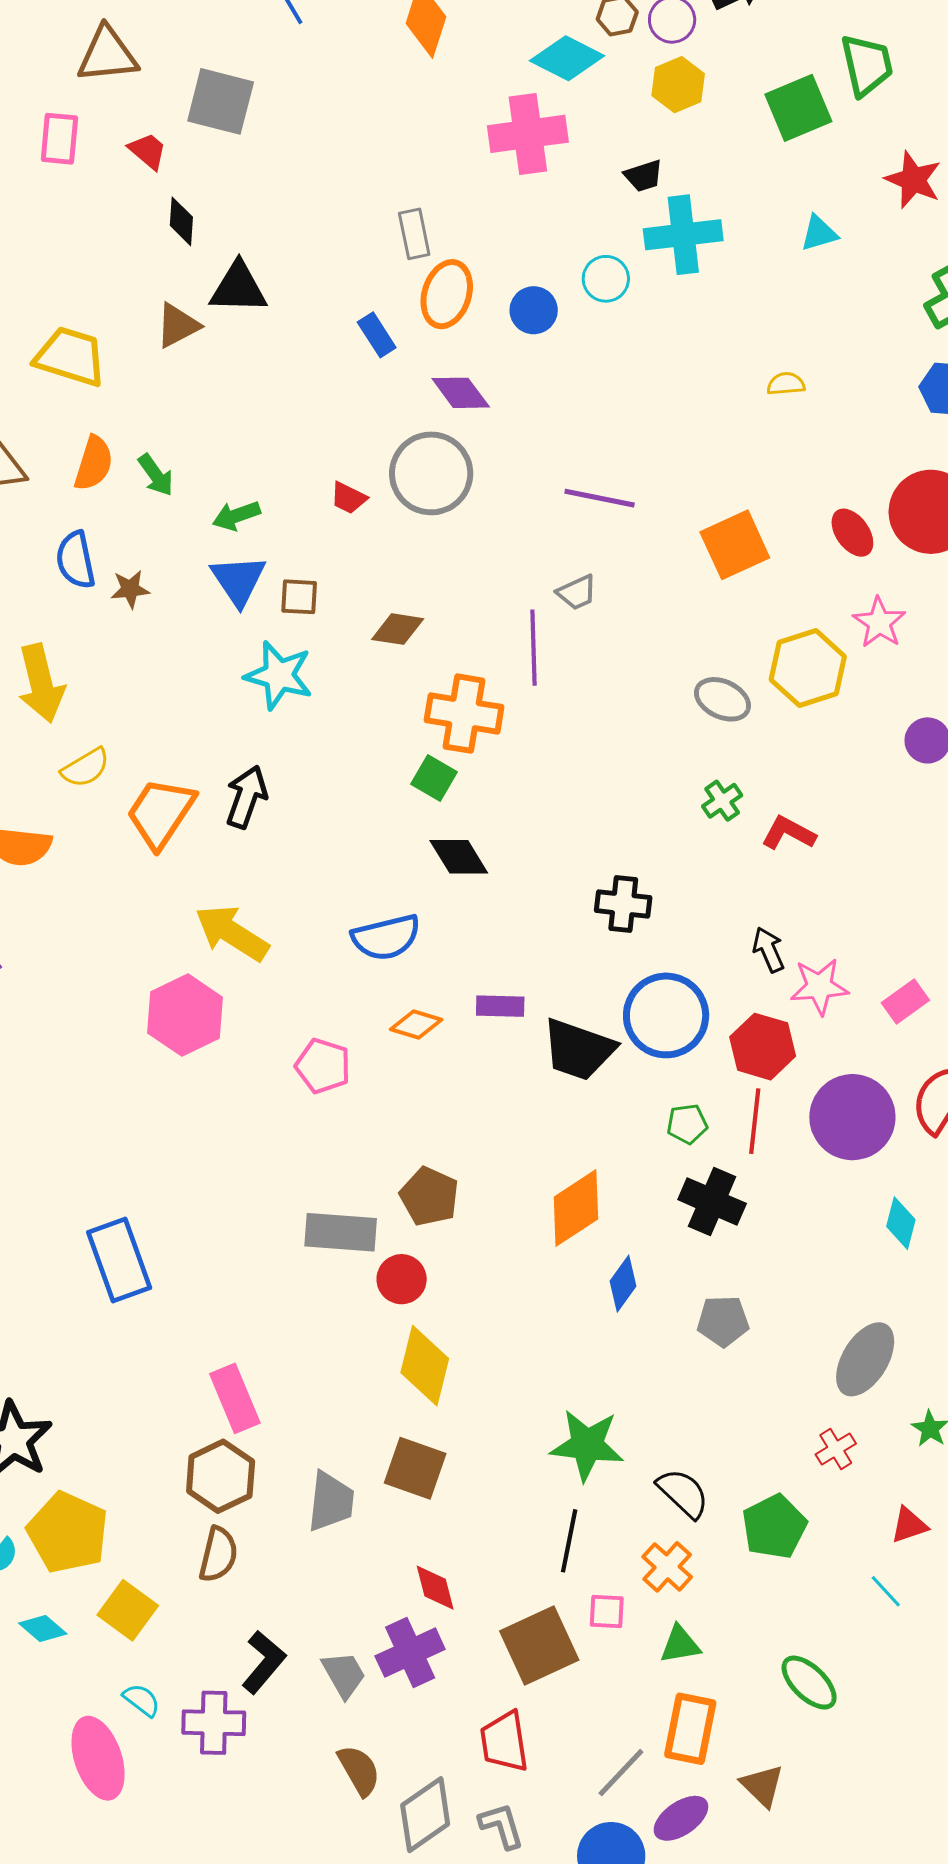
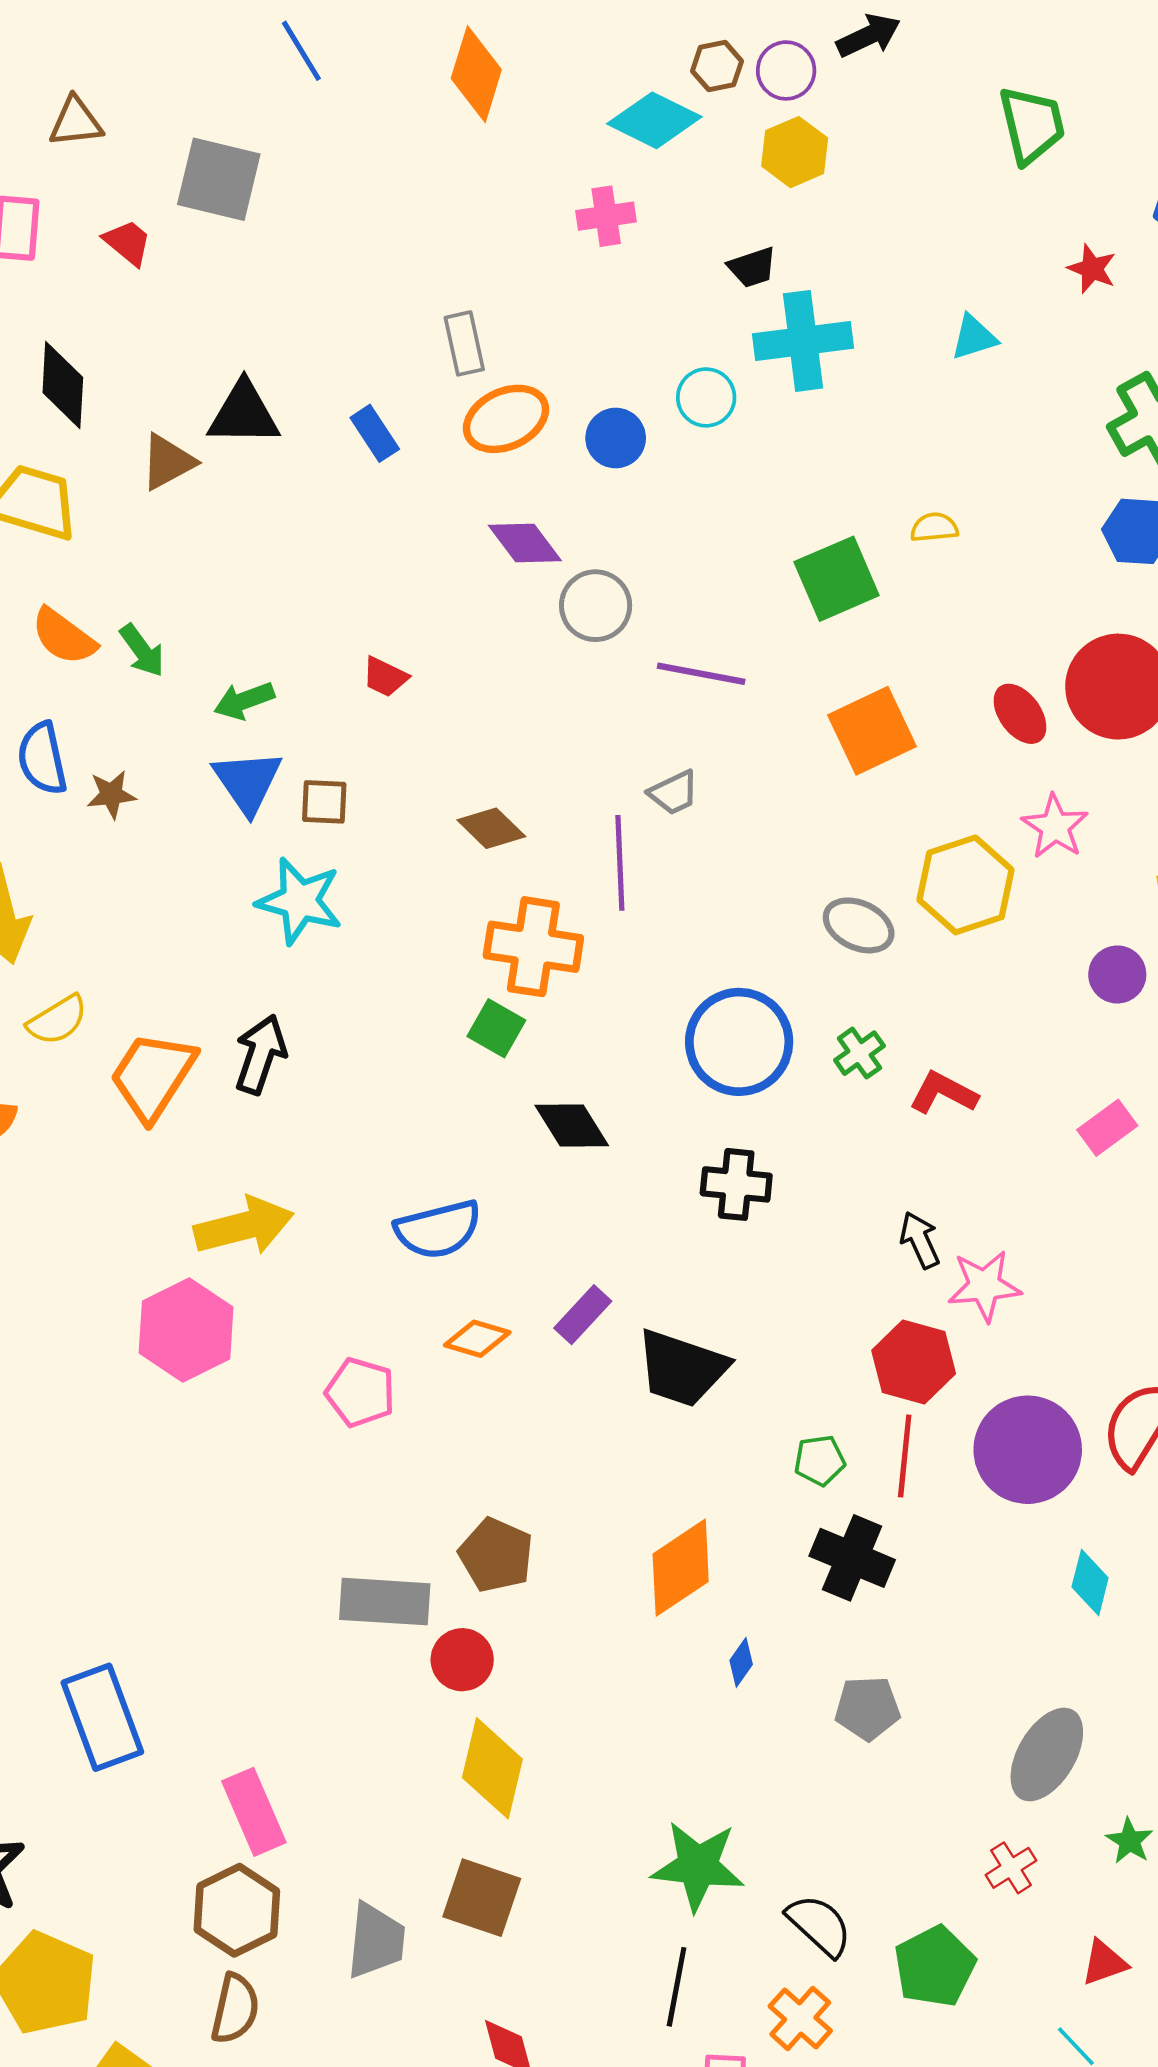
brown triangle: (107, 55) -> (76, 122), size x0.7
green square: (798, 108) -> (837, 579), moved
pink cross: (528, 134) -> (606, 216), size x0.6
red star: (913, 180) -> (1092, 269), size x0.7
black diamond: (181, 221) -> (63, 385), moved, size x1.4
orange ellipse: (447, 294) -> (506, 419), turned 48
blue rectangle: (377, 335) -> (375, 433), moved
orange semicircle: (94, 463) -> (64, 636), turned 110
gray circle: (431, 473) -> (596, 606), moved, size x0.7
brown diamond: (398, 629) -> (491, 828), moved, turned 36
black diamond: (459, 857) -> (572, 1125), moved
yellow arrow: (232, 933) -> (244, 1226), turned 134
pink rectangle: (905, 1002) -> (1107, 1128), moved
purple rectangle: (500, 1006) -> (583, 1315), turned -48
blue circle: (666, 1015) -> (739, 1042), moved
blue rectangle: (119, 1260) -> (102, 1717), moved
blue diamond: (623, 1284) -> (741, 1662), size x0.7

